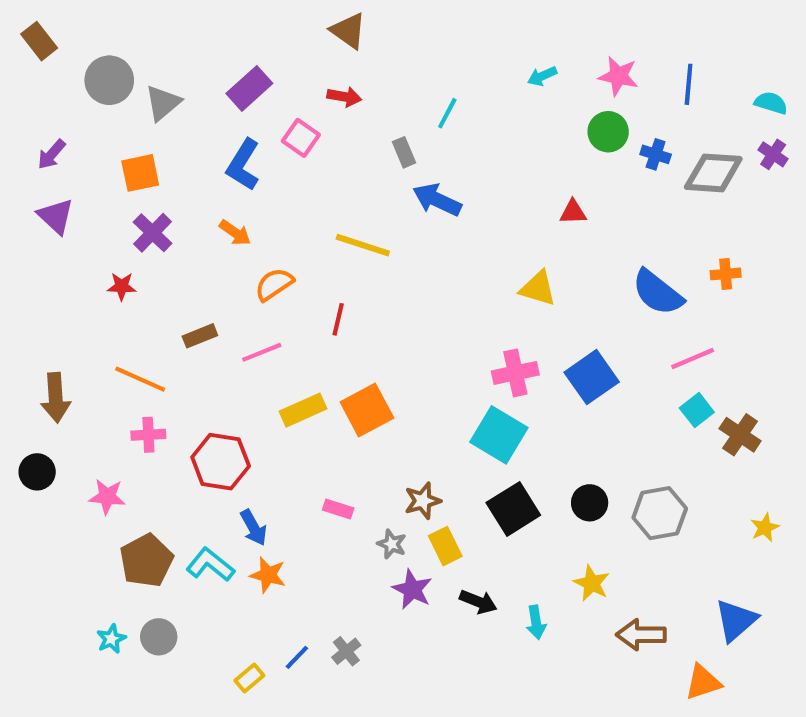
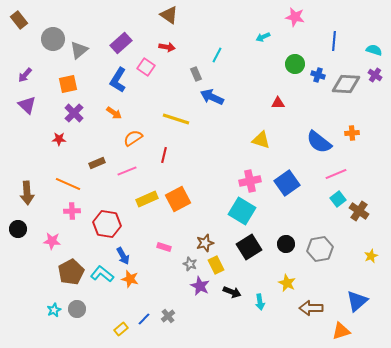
pink star: (618, 76) -> (295, 17), moved

